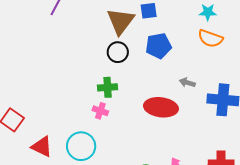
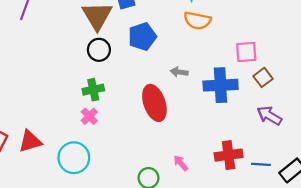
red ellipse: (161, 107) -> (154, 103), turned 72
pink cross: (100, 111) -> (89, 116), turned 35
red triangle: (42, 147) -> (30, 141), moved, turned -35

